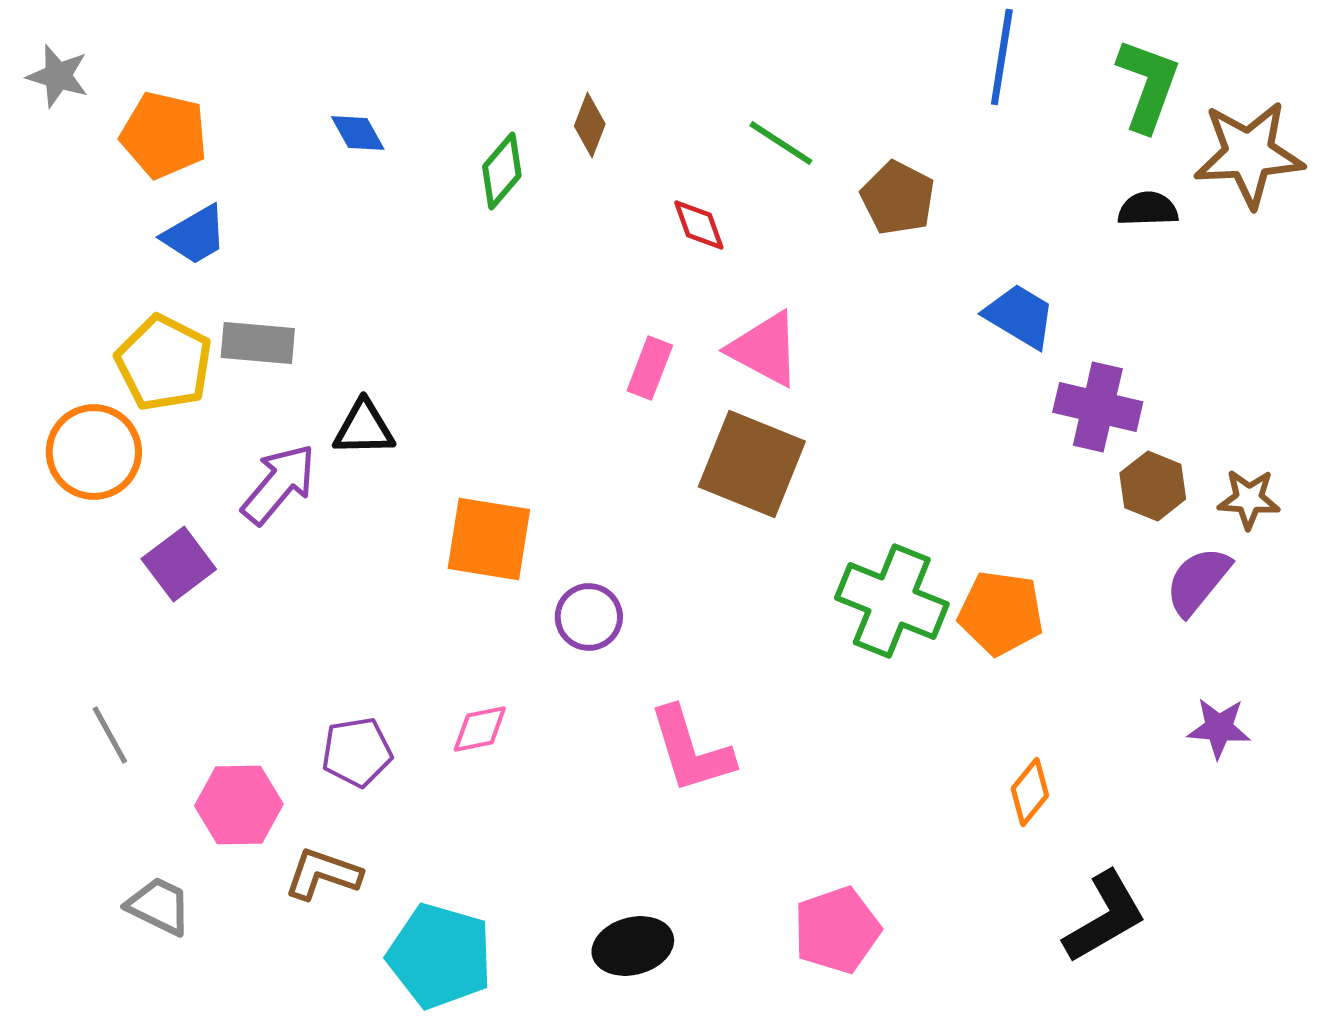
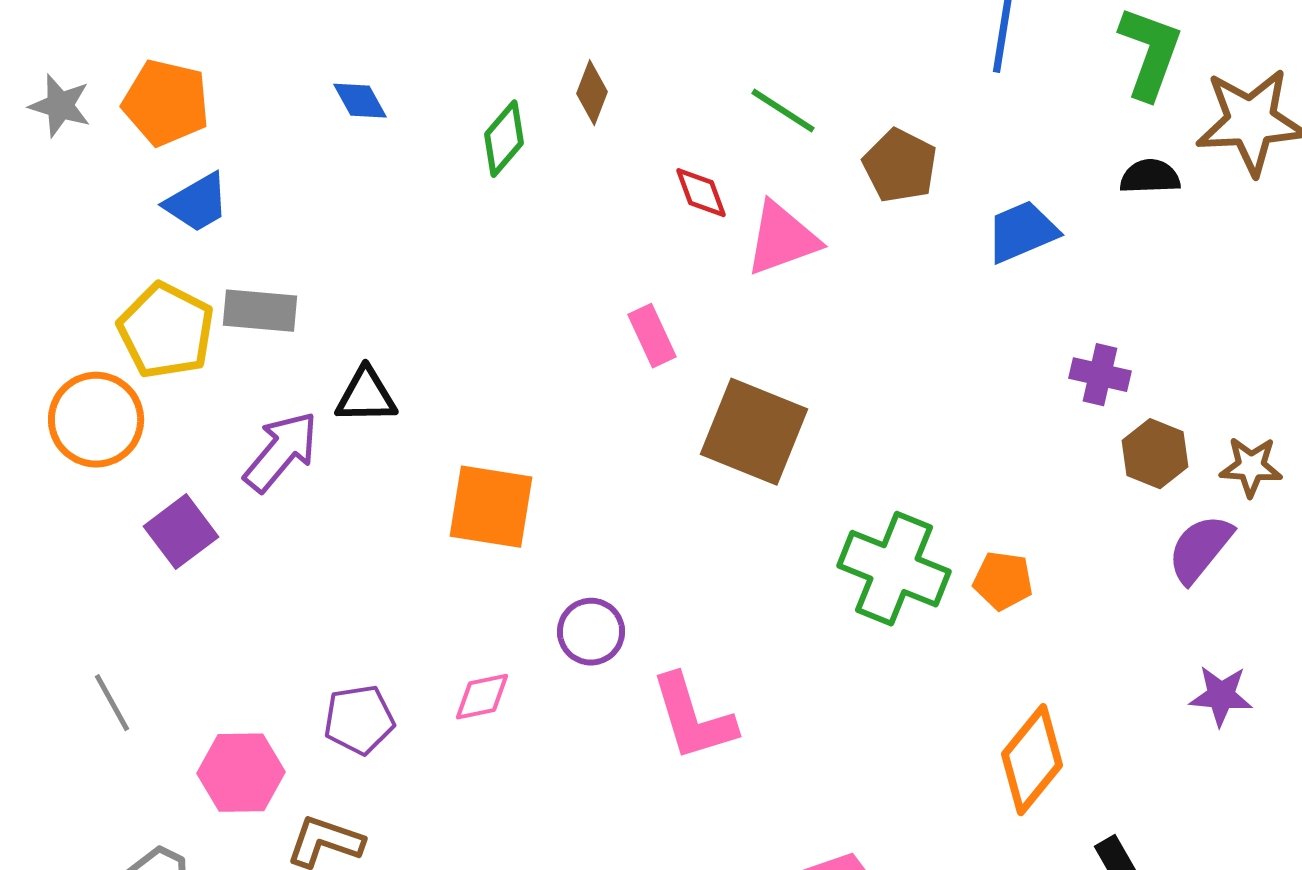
gray star: (58, 76) -> (60, 106), moved
blue trapezoid: (1020, 316) -> (1022, 232), moved, turned -54
pink triangle: (765, 349) -> (782, 239), moved, turned -48
pink rectangle: (650, 368) -> (652, 336), turned -46
purple cross: (1098, 407) -> (1100, 375), size x0.7
orange pentagon: (1001, 613) -> (1003, 581), size x0.7
purple circle: (589, 617) -> (591, 632), moved
orange diamond: (1030, 792) -> (1032, 760), size x1.6

